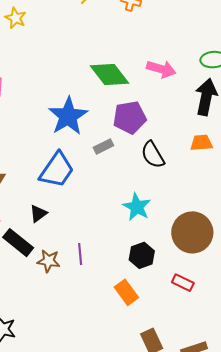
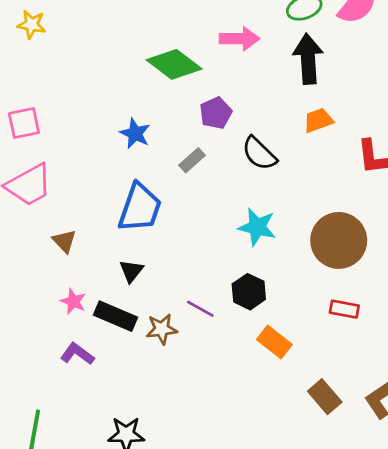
blue star: (68, 116) -> (135, 133), size x0.6
purple pentagon: (130, 117) -> (216, 113), size x0.7
purple line: (80, 254) -> (200, 309), turned -40
black hexagon: (142, 255) -> (249, 292), moved

